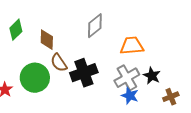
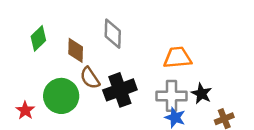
gray diamond: (95, 26) -> (113, 34), moved, turned -50
gray cross: (127, 78) -> (171, 96), turned 30

